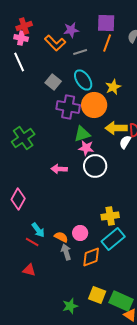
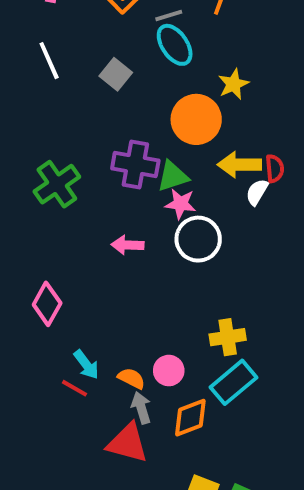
white line: (19, 62) -> (49, 61), moved
cyan ellipse: (83, 80) -> (175, 45), moved
purple cross: (68, 107) -> (135, 165), moved
red triangle: (29, 270) -> (128, 443), moved, size x1.6

